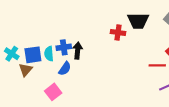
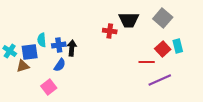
cyan semicircle: (49, 54) -> (42, 40), moved
brown triangle: (26, 70) -> (23, 66), turned 32

